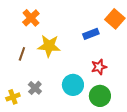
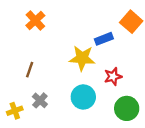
yellow star: (49, 46) -> (82, 58), moved
brown line: (22, 54) -> (30, 70), moved
green circle: (100, 96) -> (127, 108), moved

